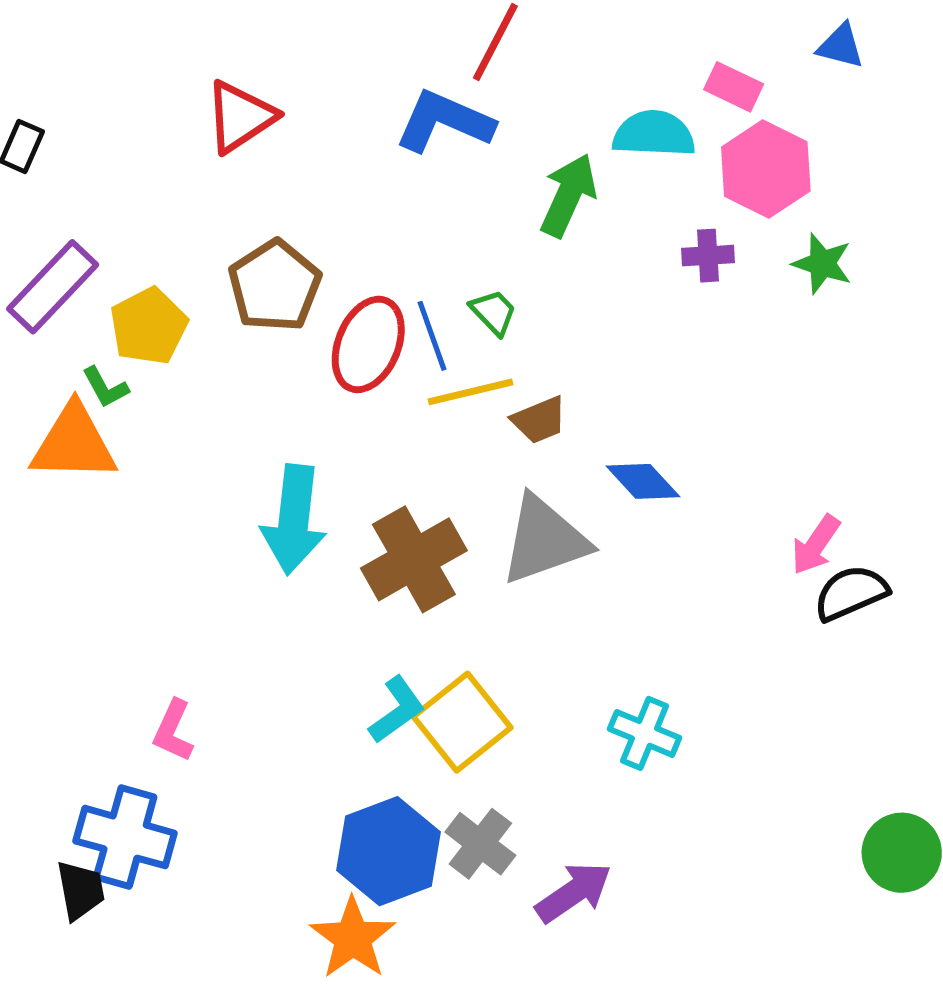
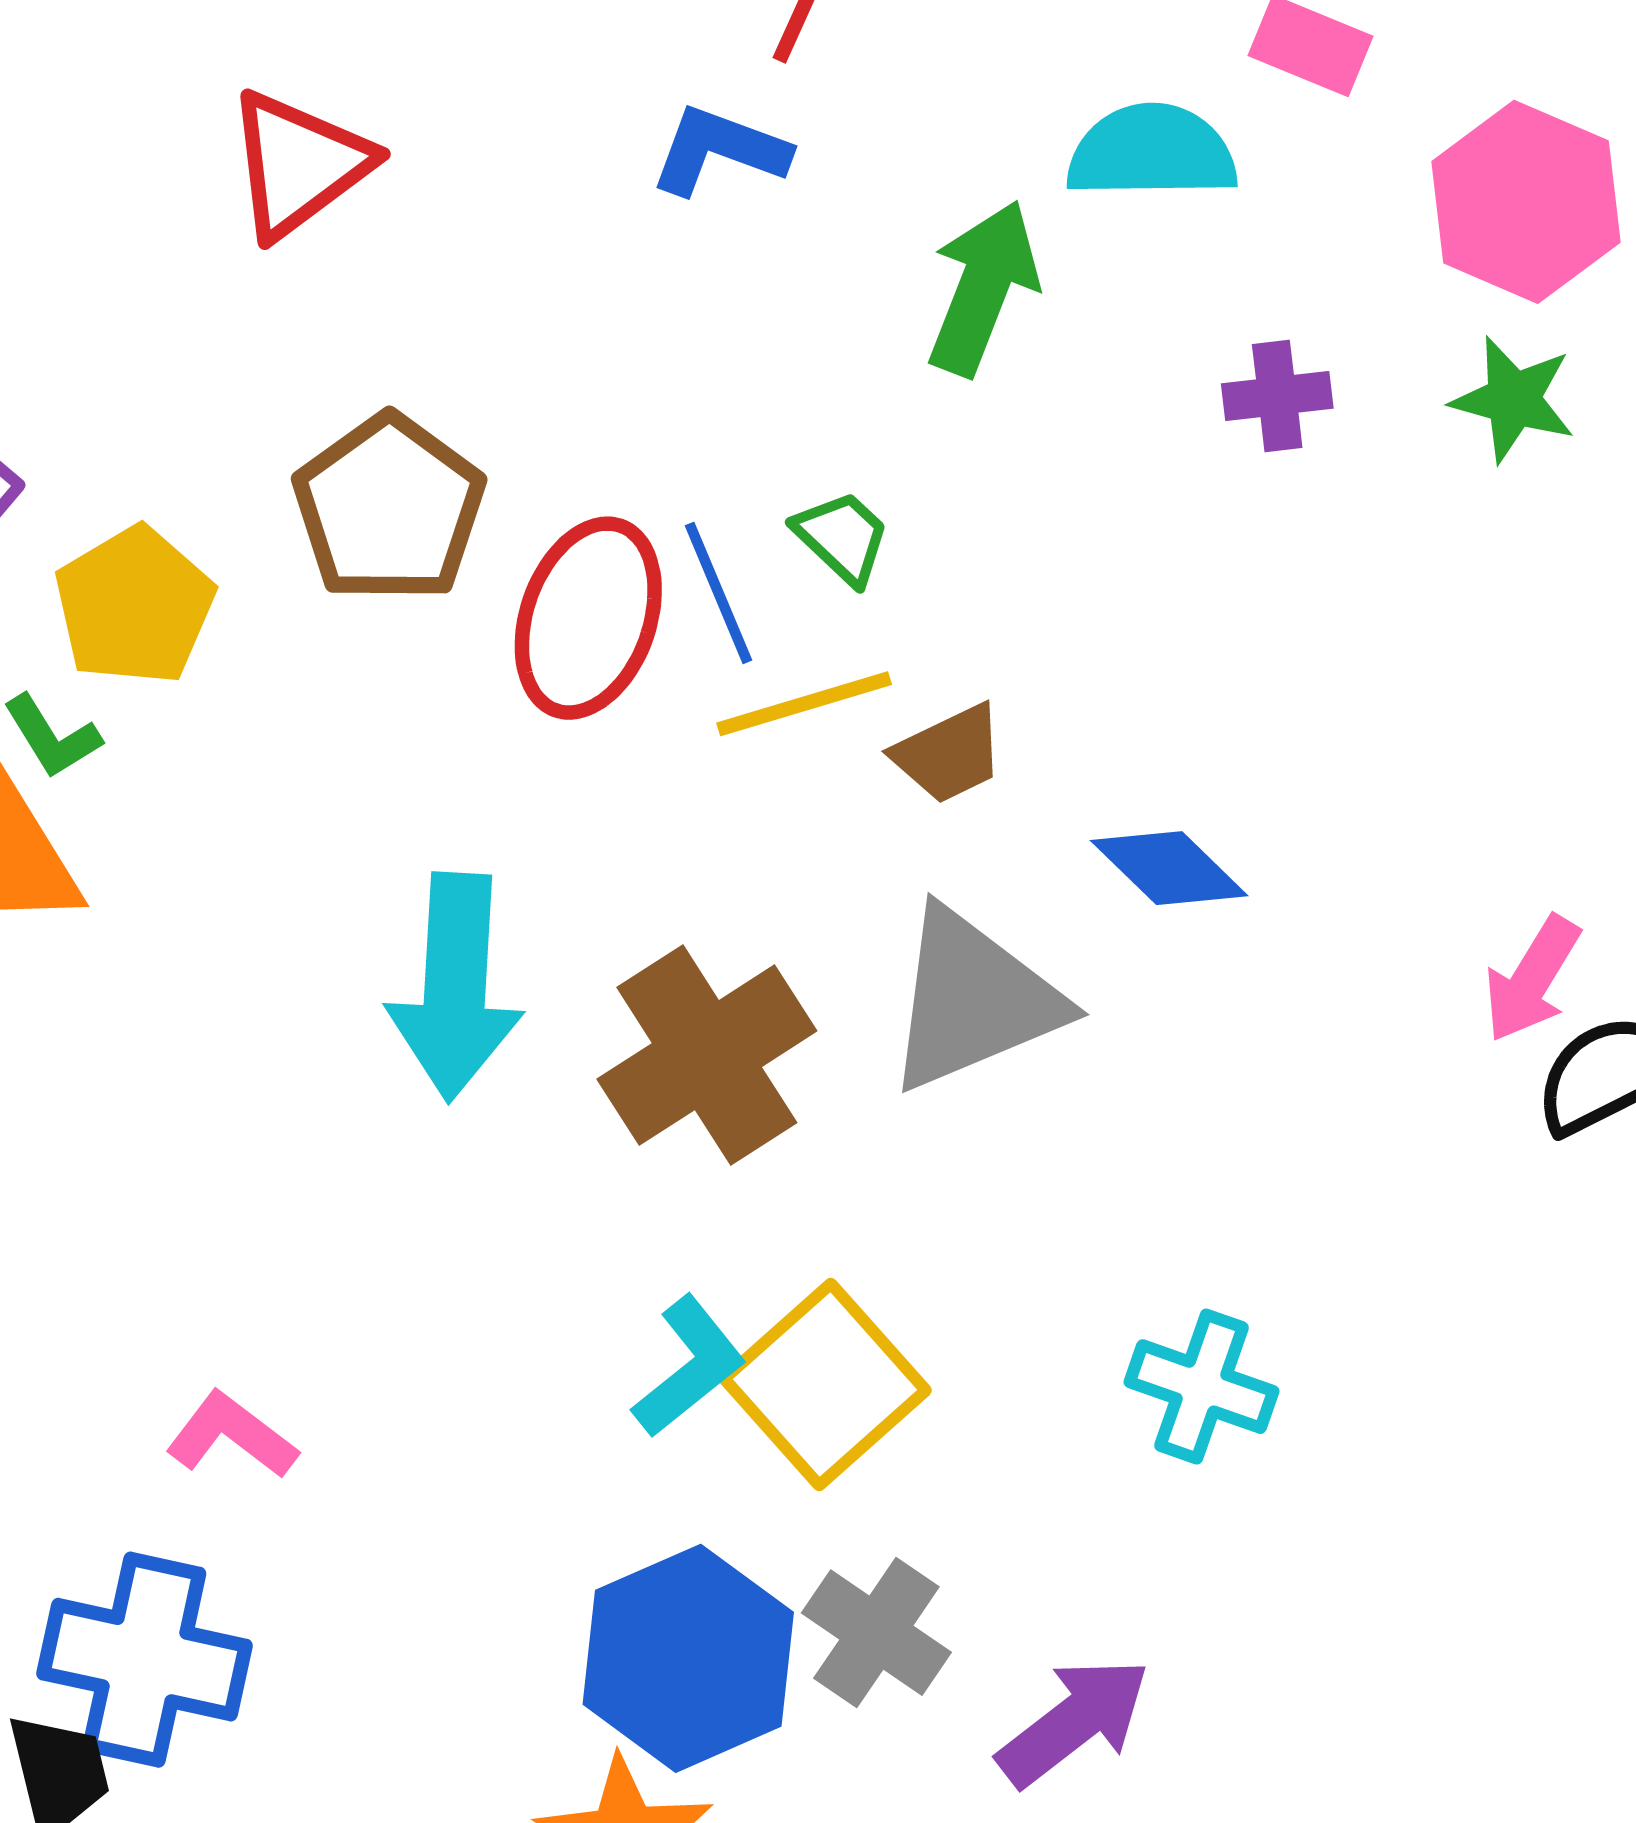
blue L-shape: (444, 121) -> (719, 150), size x0.7
pink hexagon: (766, 169) -> (1526, 202), moved
pink L-shape: (173, 731) -> (231, 1435), turned 106

